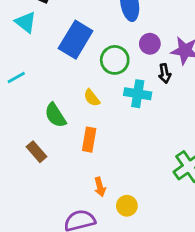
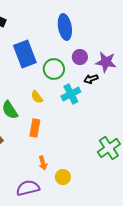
blue rectangle: (76, 40) -> (25, 54), turned -52
black arrow: (165, 73) -> (91, 79), turned 80
cyan cross: (138, 94) -> (71, 94), turned -36

